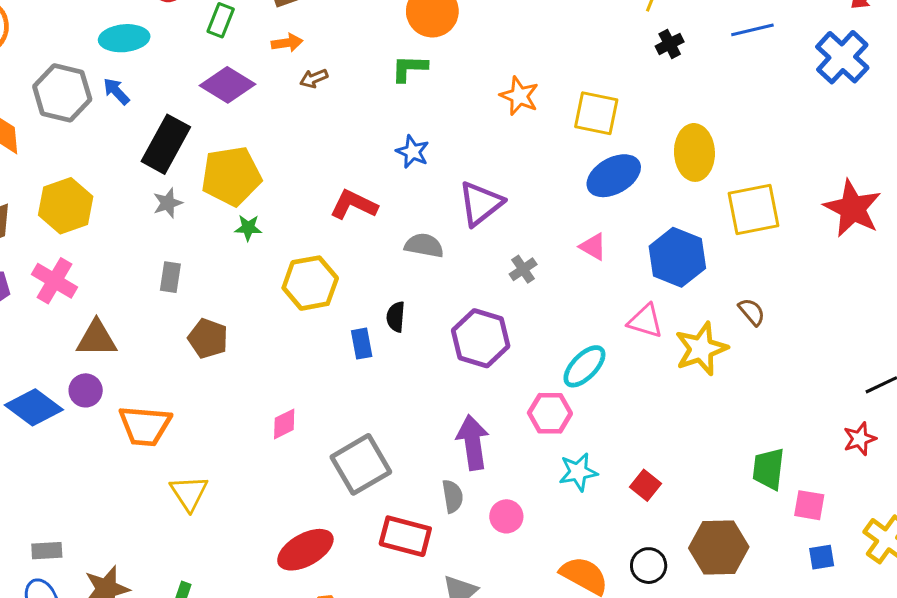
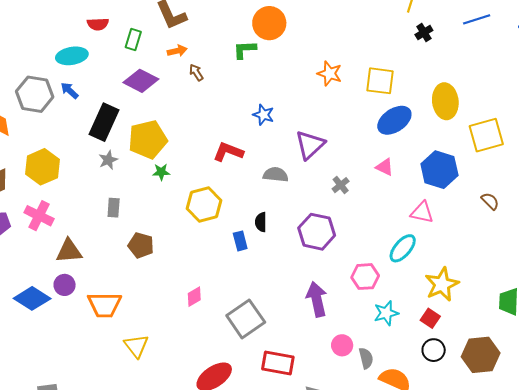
green L-shape: (409, 68) -> (245, 50), moved
brown arrow: (314, 78) -> (196, 72), turned 84
yellow star: (701, 349) -> (442, 284), moved
cyan ellipse: (584, 366) -> (403, 248), moved
gray semicircle: (453, 496) -> (366, 358), moved
black circle: (649, 566) -> (434, 350), moved

